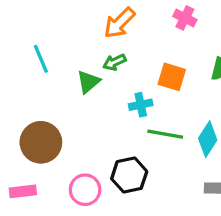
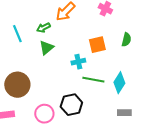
green arrow: (114, 62) -> (43, 28), moved
orange square: (172, 77) -> (97, 45), turned -30

